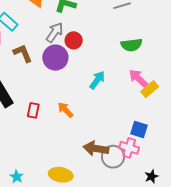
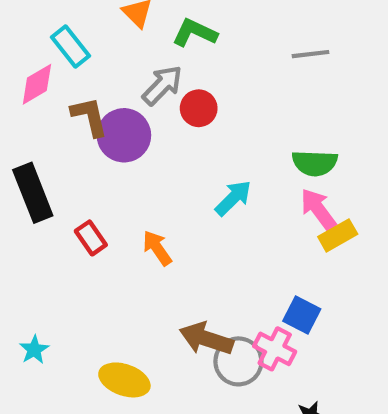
green semicircle: (131, 45) -> (315, 163), moved
purple circle: (55, 58) -> (124, 135), moved
red rectangle: (33, 110) -> (91, 238), turned -56
cyan star: (17, 177) -> (34, 350), moved

